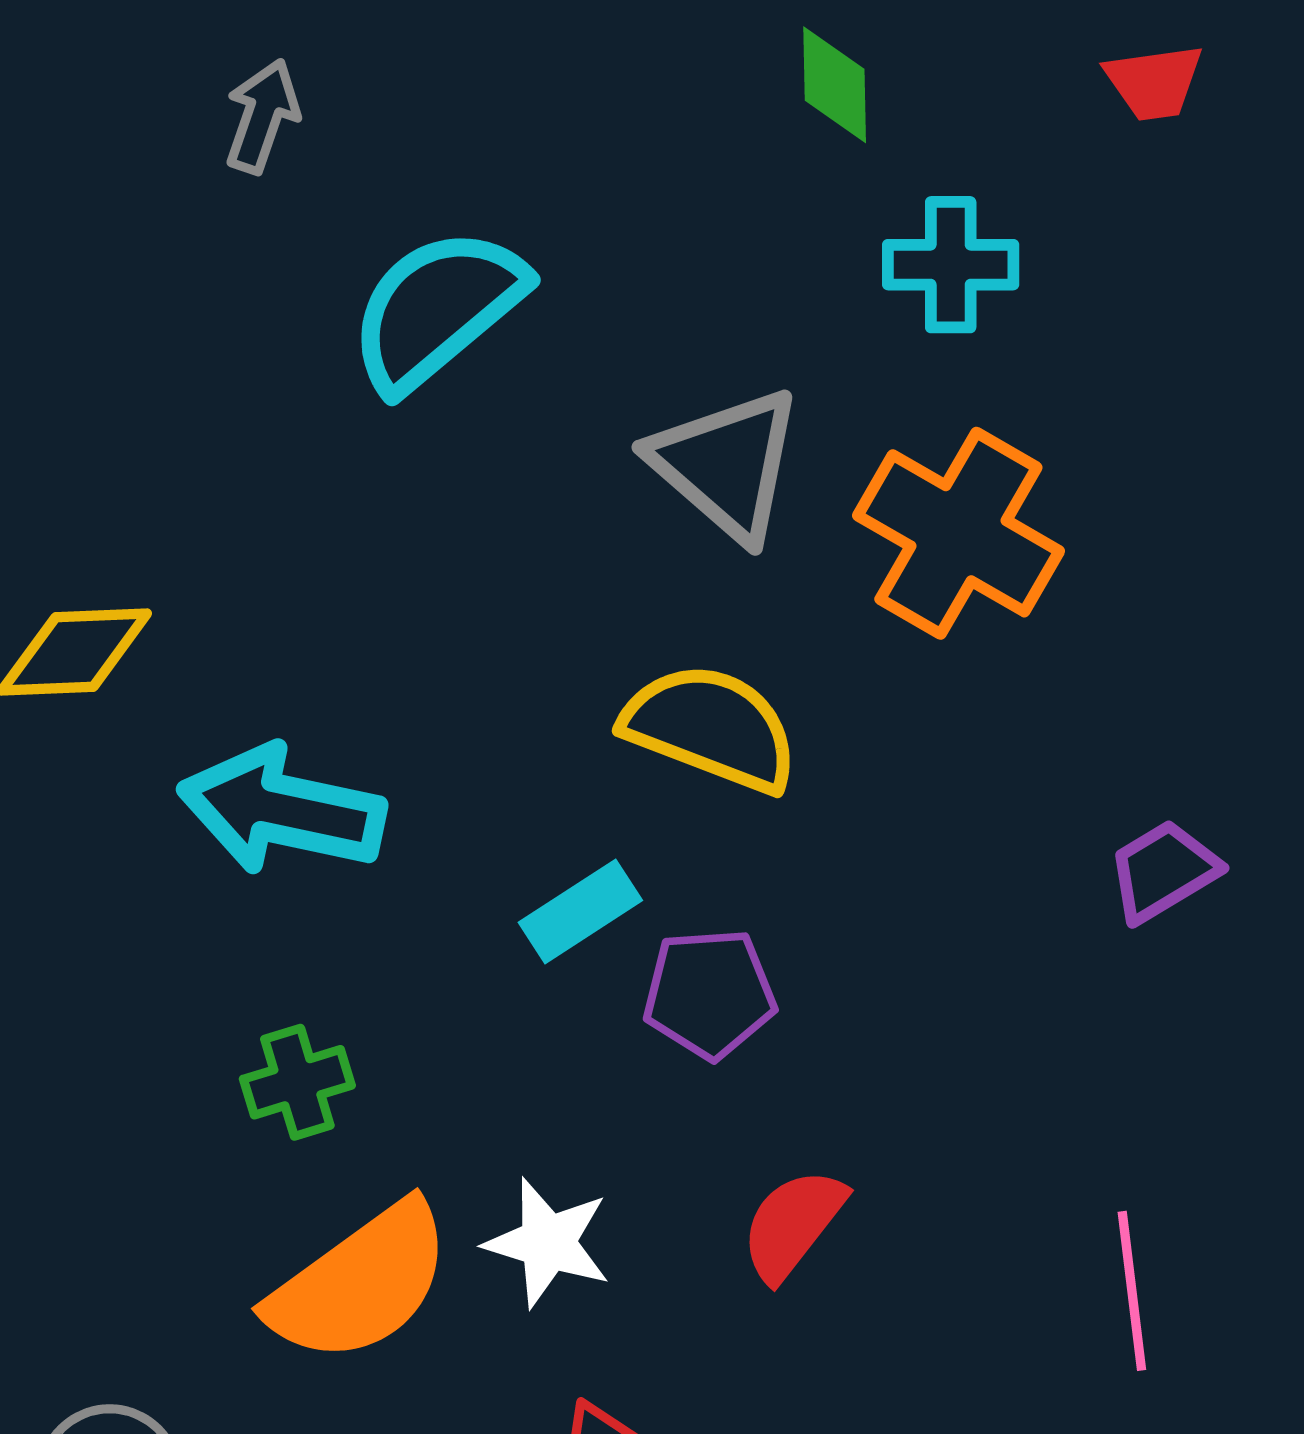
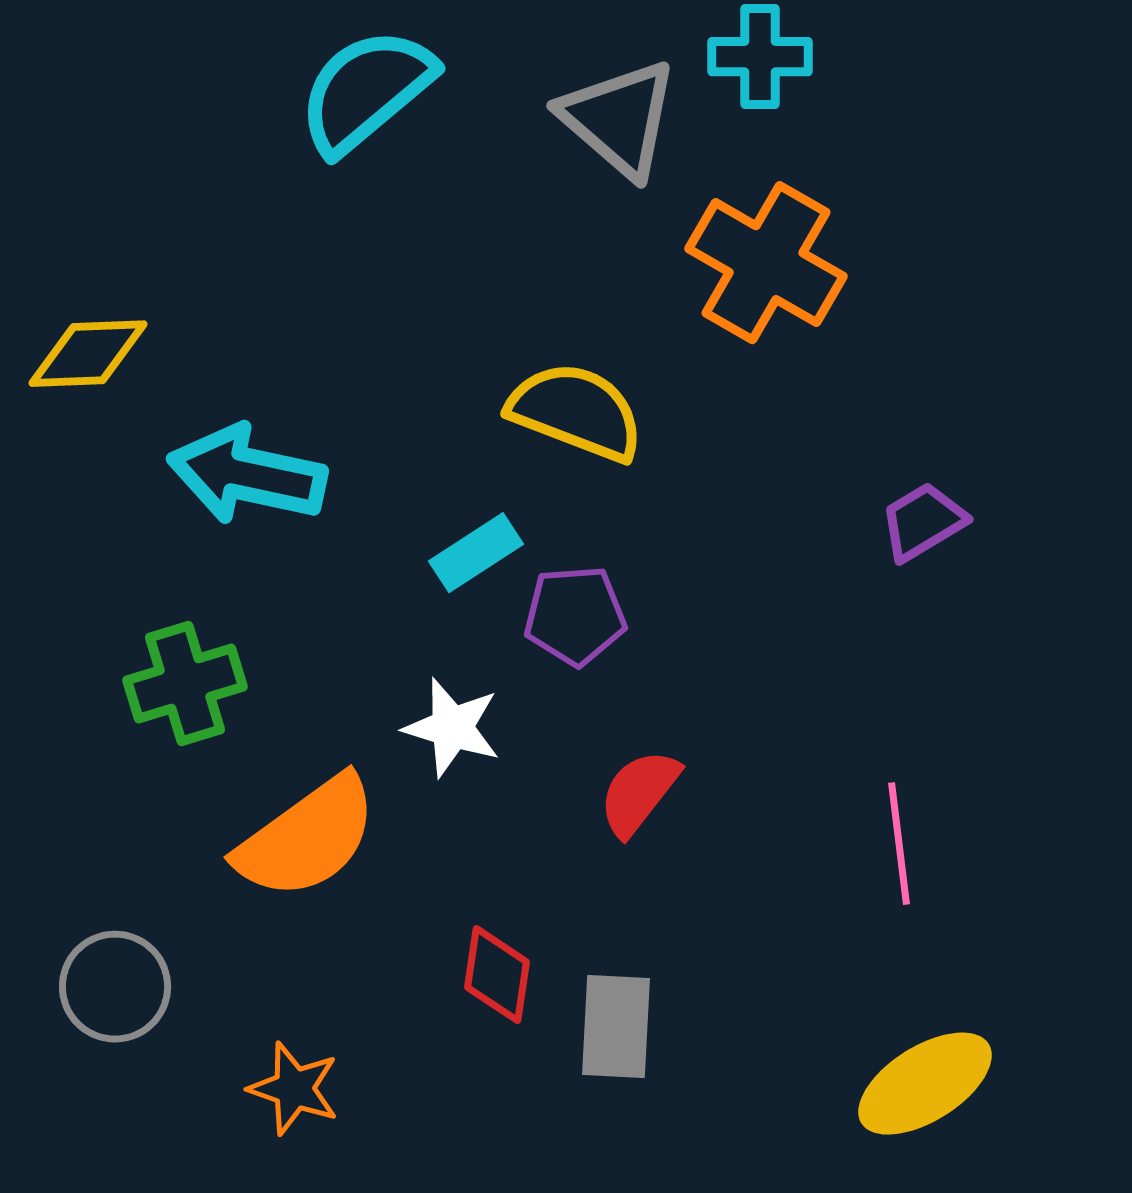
gray triangle: (726, 464) -> (619, 119), moved
green cross: (297, 1082) -> (185, 684), moved, size x1.4
white star: (548, 1243) -> (452, 728), moved

